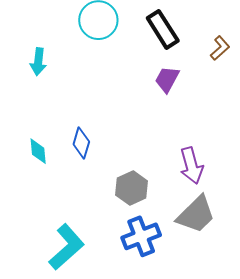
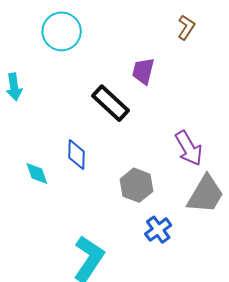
black rectangle: (163, 29) -> (110, 103), moved
blue cross: (141, 236) -> (158, 230), size x0.7

